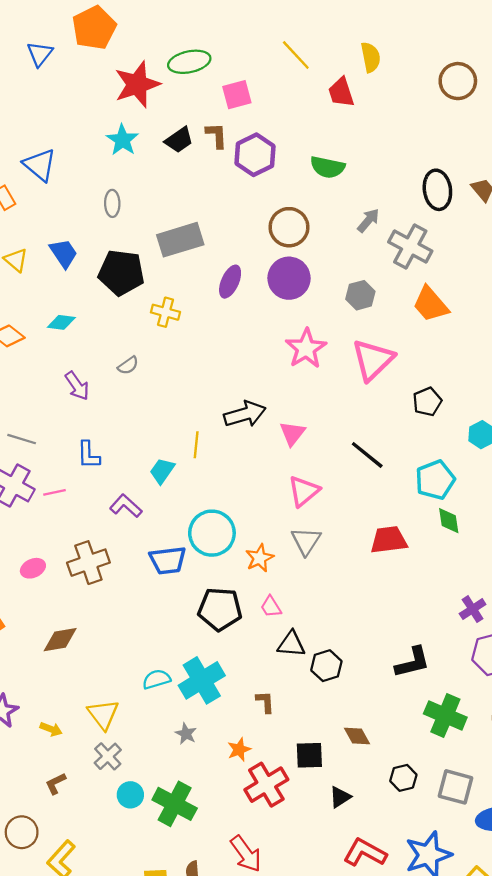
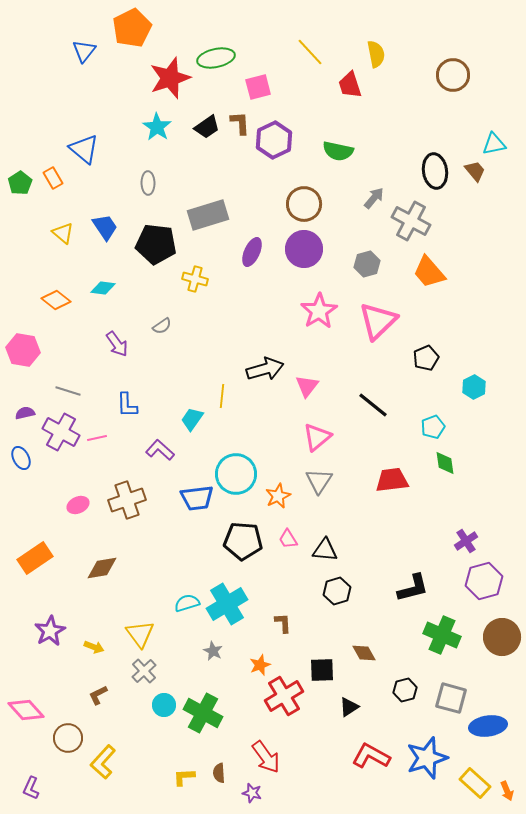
cyan pentagon: (435, 480) -> (433, 427), size x0.7
black triangle: (291, 644) -> (325, 550), moved

